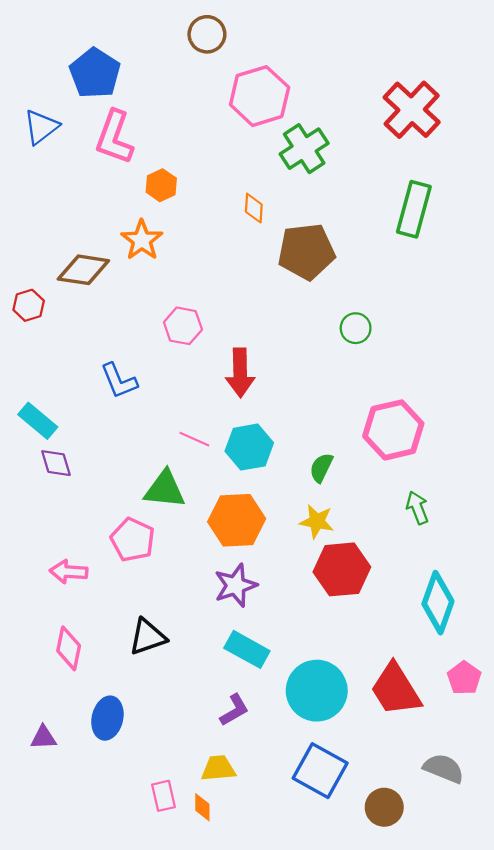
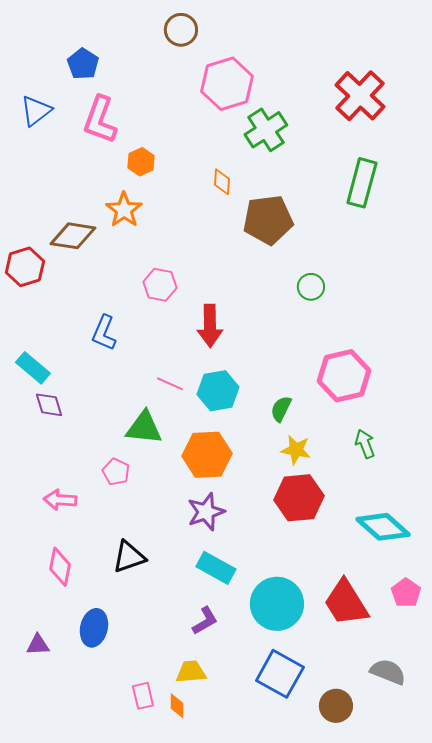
blue pentagon: (95, 73) -> (83, 64), size x0.7
red hexagon: (29, 305) -> (25, 267), size x1.4
blue L-shape: (119, 381) -> (104, 333), turned 45
yellow star: (317, 521) -> (296, 450), moved
pink pentagon: (133, 540) -> (116, 472), size x0.7
cyan diamond: (438, 603) -> (383, 527), turned -68

